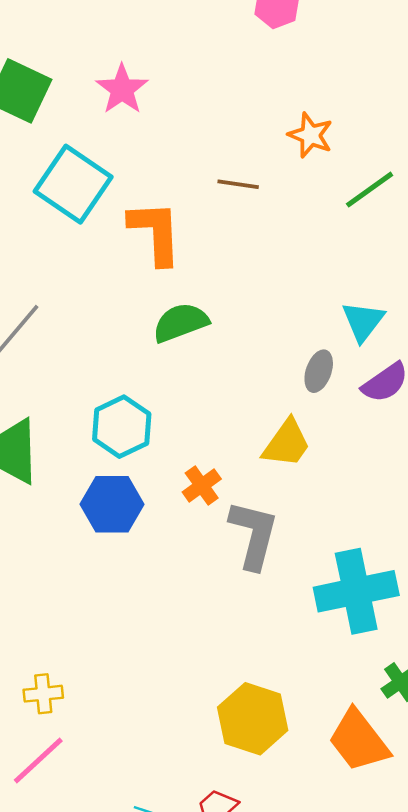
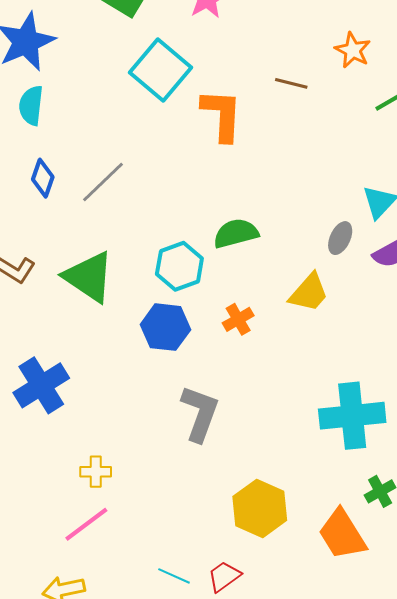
green semicircle: (181, 323) -> (236, 233), moved
gray L-shape: (254, 535) -> (200, 413), moved

